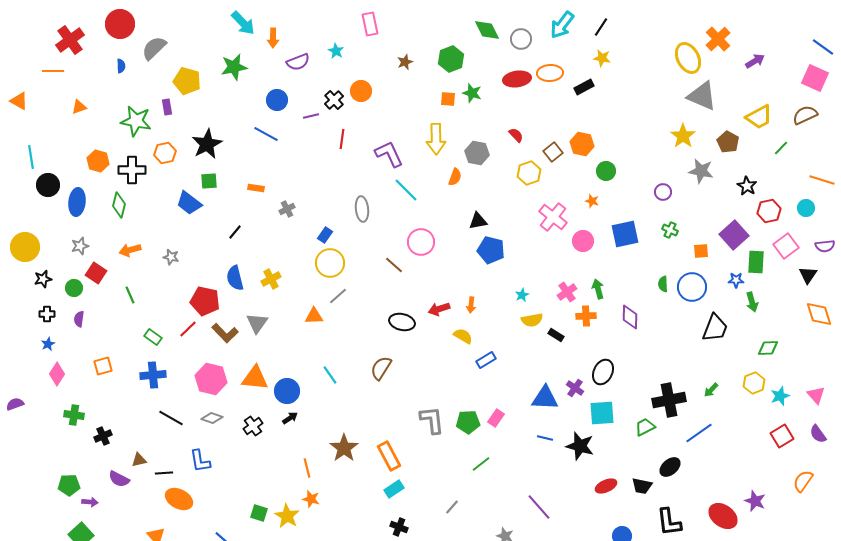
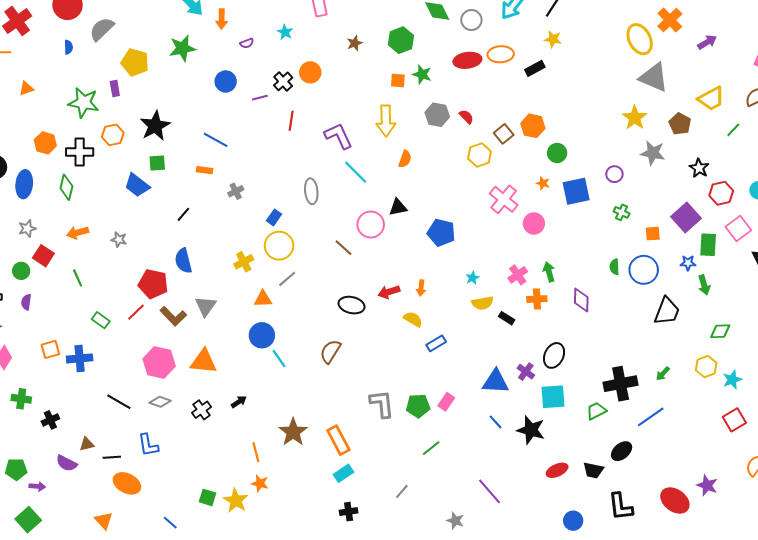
purple semicircle: (298, 62) -> (247, 43), size x0.6
blue line: (266, 134) -> (216, 140), moved
gray hexagon: (477, 153) -> (437, 115), moved
black triangle: (478, 221) -> (398, 207), moved
blue square: (625, 234) -> (576, 191), moved
yellow cross: (271, 279) -> (244, 262), moved
blue cross: (153, 375) -> (80, 358), moved
blue circle: (287, 391) -> (262, 335), moved
blue line: (545, 438) -> (496, 422), turned 35
black cross: (399, 527) -> (349, 512), turned -30

